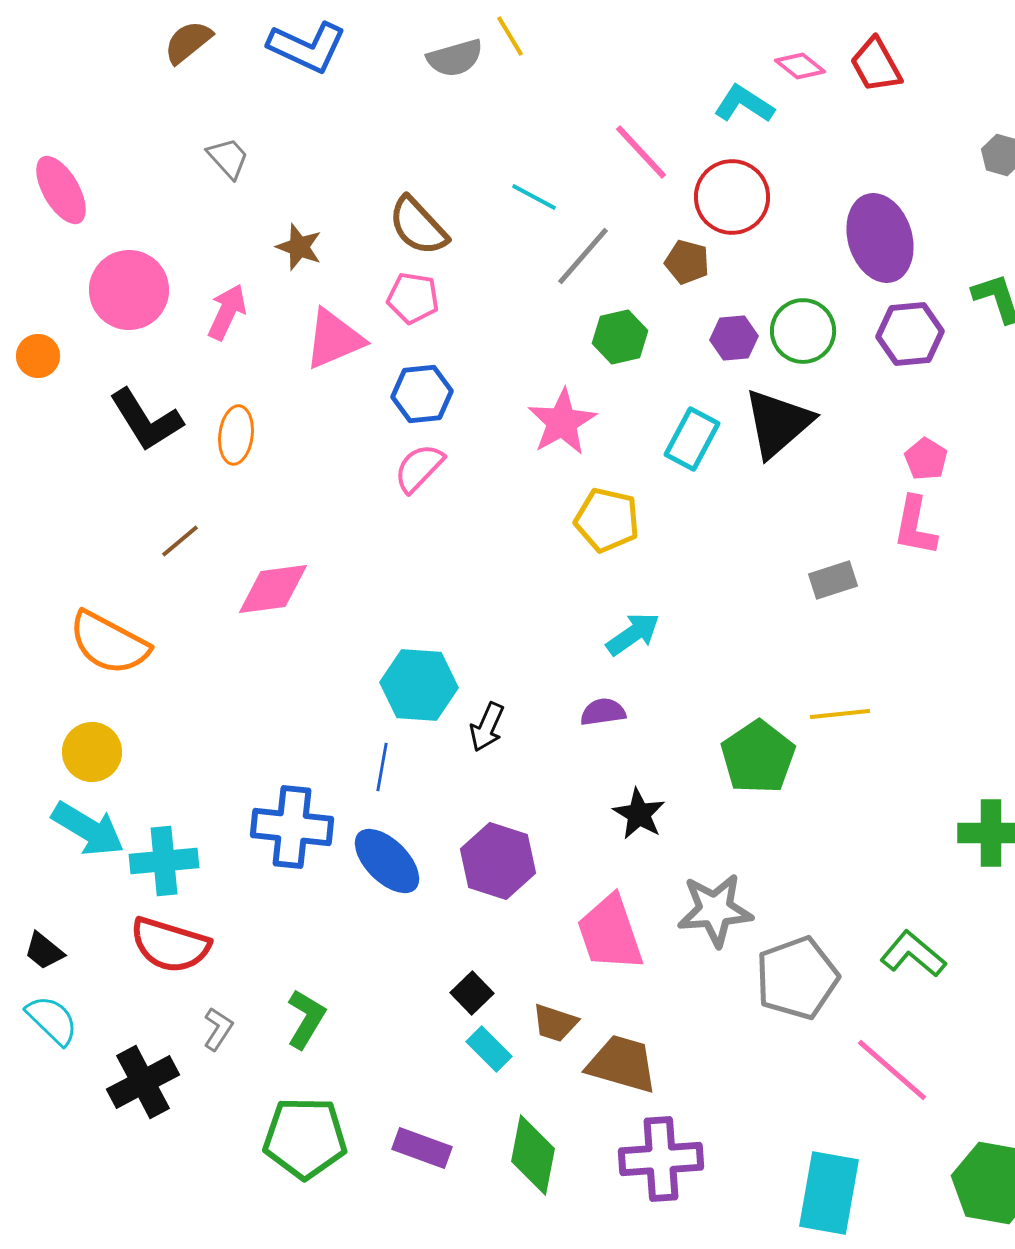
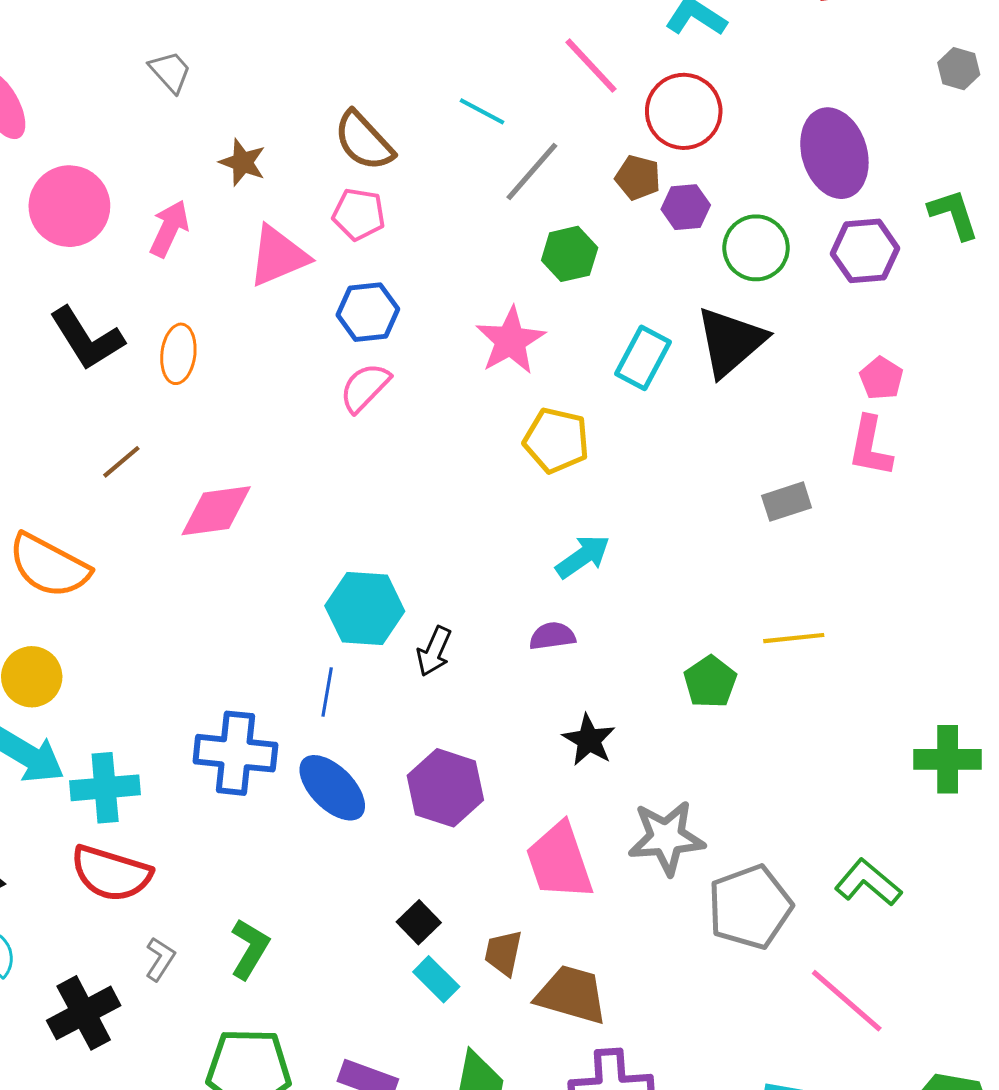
purple hexagon: (734, 338) -> (686, 207), moved
green pentagon: (758, 757) -> (710, 682), size x0.7
brown trapezoid: (555, 1023) -> (503, 953), turned 84

